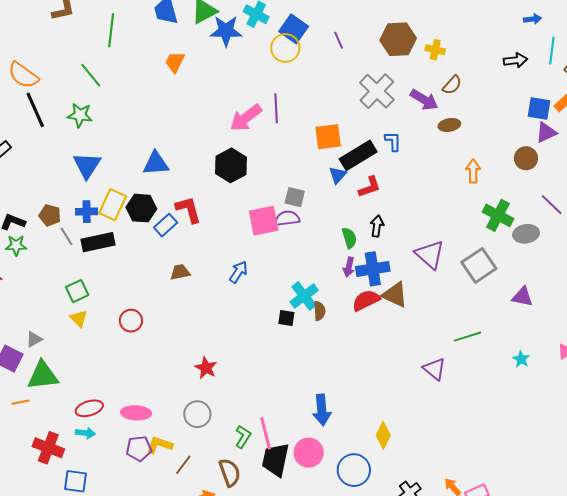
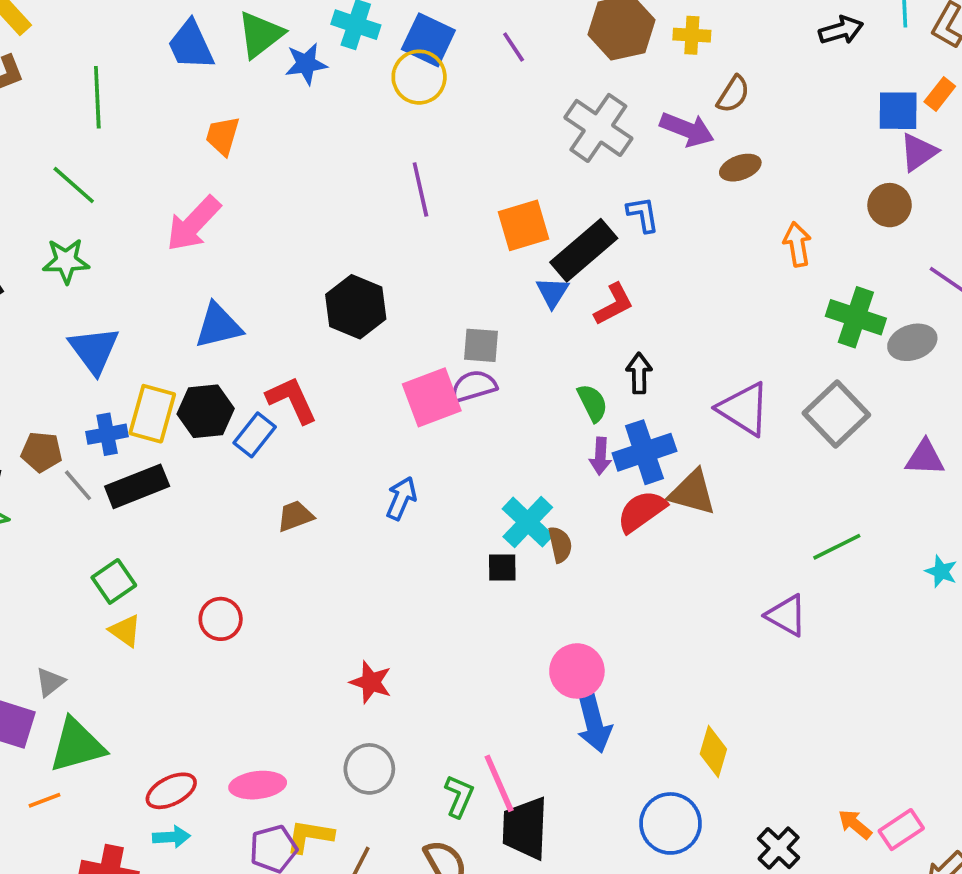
blue star: (226, 31) -> (306, 64), size x0.7
pink arrow: (246, 118) -> (193, 224), moved
pink circle: (309, 453) -> (577, 671), moved

